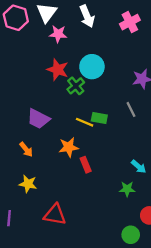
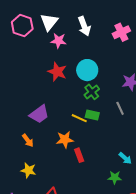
green cross: (76, 86) -> (92, 92), moved
purple trapezoid: (38, 119) -> (39, 114), turned -65

